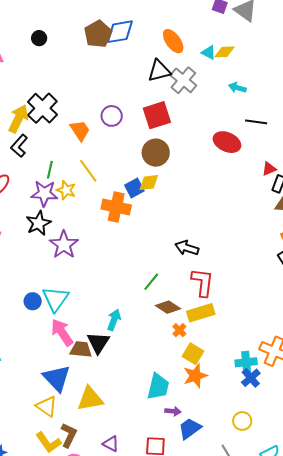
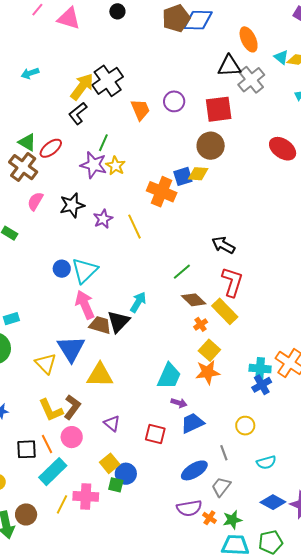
yellow line: (88, 171) -> (135, 227), moved
black star: (38, 223) -> (72, 205), moved
purple star: (64, 245) -> (103, 219), size x0.7
yellow rectangle: (201, 313) -> (225, 311), turned 52
yellow triangle: (47, 406) -> (46, 364), moved

